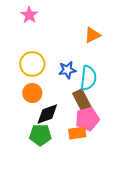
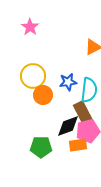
orange circle: (32, 93) -> (43, 95), moved
black diamond: (47, 114) -> (68, 126), moved

